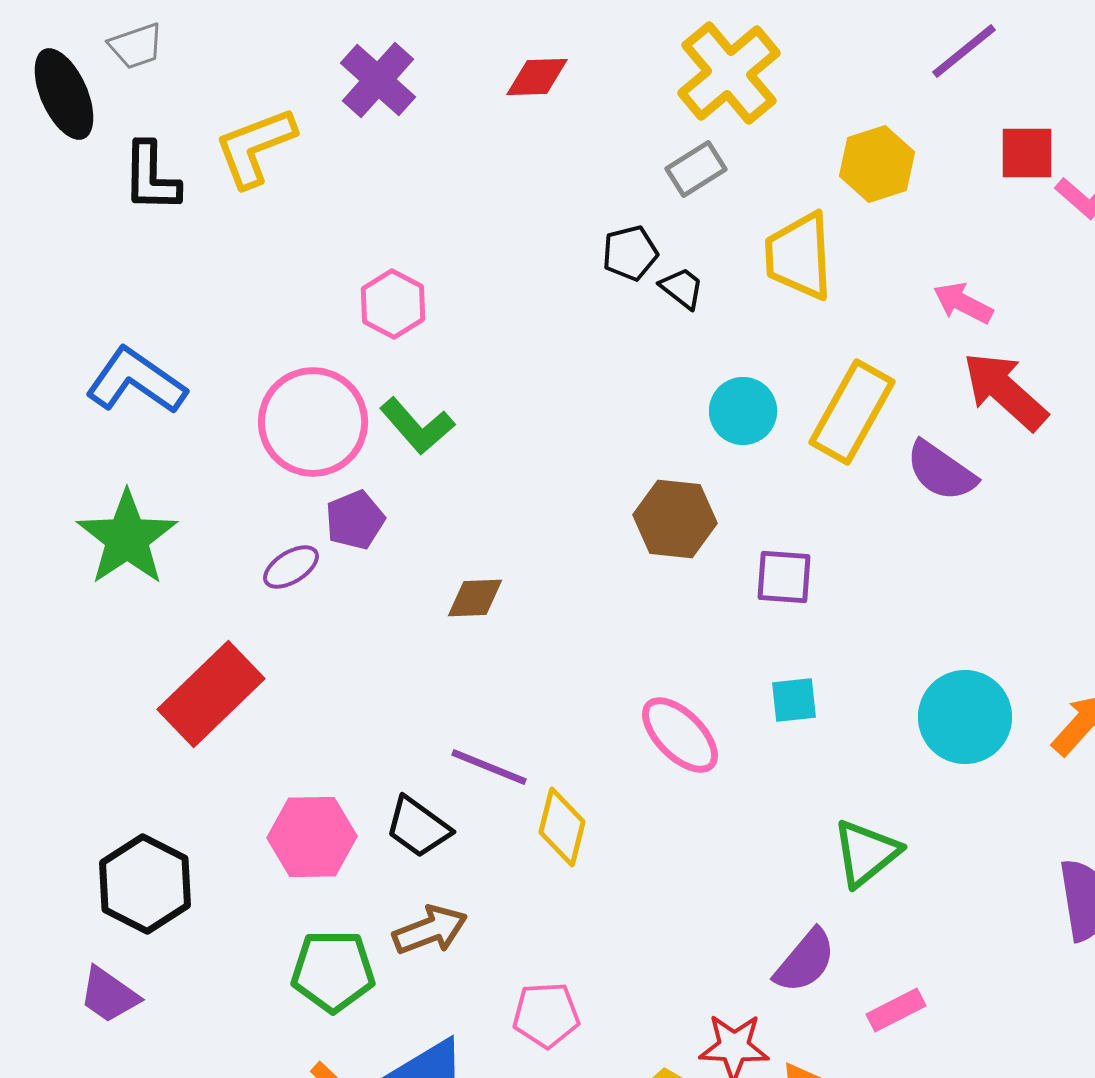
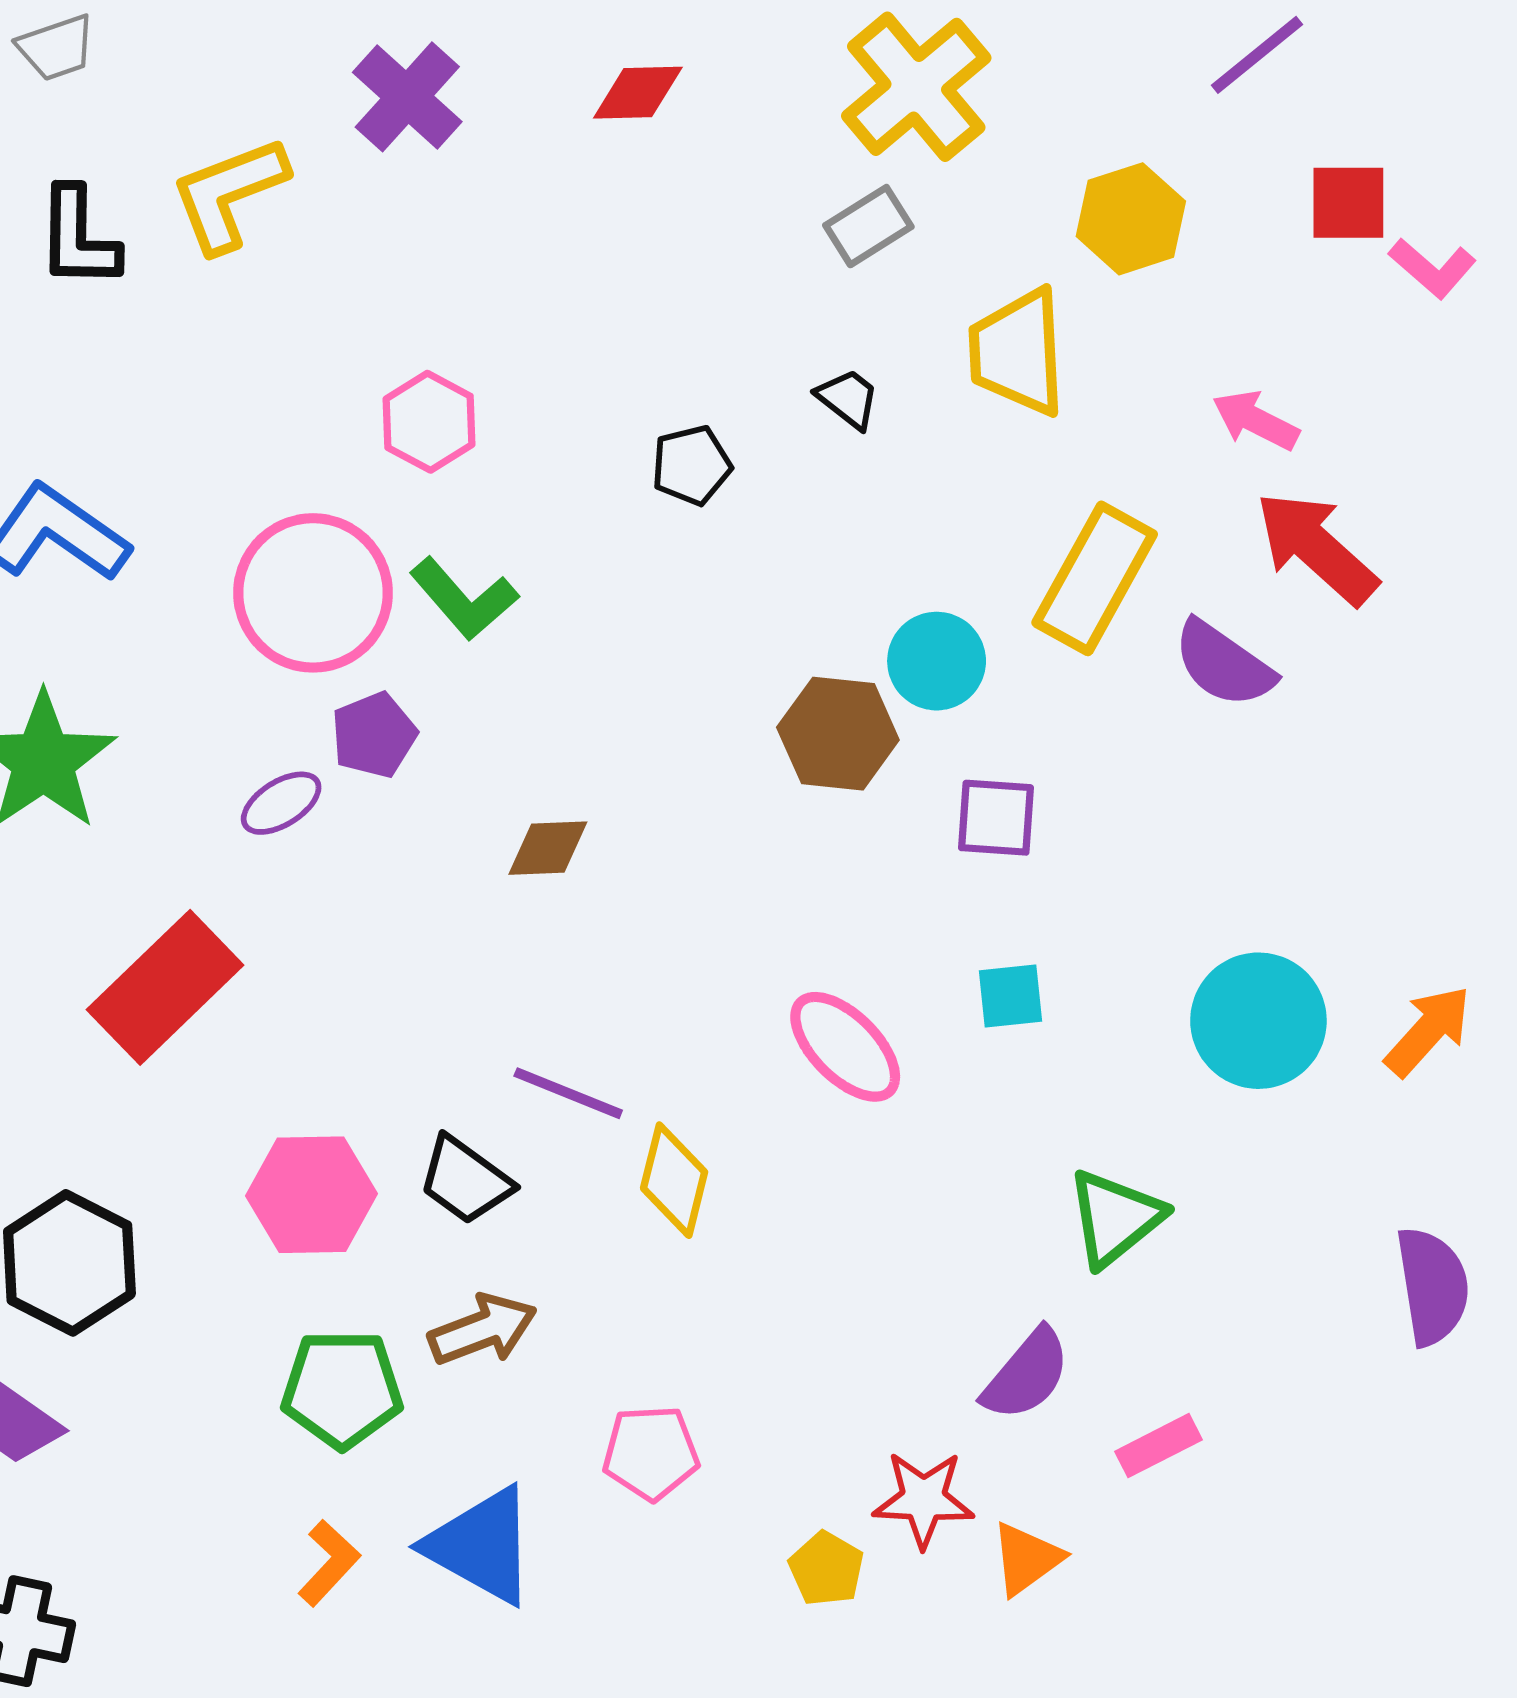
black pentagon: (630, 253) -> (691, 465), moved
cyan circle: (743, 411) -> (937, 661), moved

